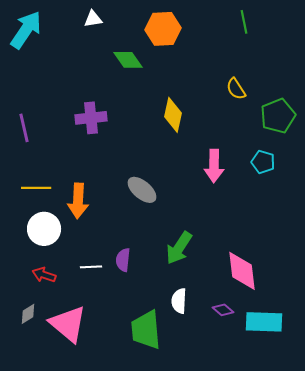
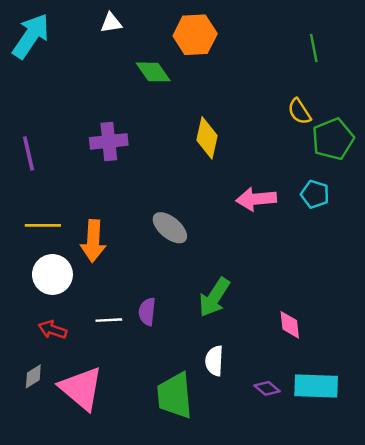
green line: (244, 22) -> (314, 48), moved
yellow semicircle: (236, 89) -> (299, 111), moved
pink arrow: (214, 166) -> (256, 199), turned 84
pink diamond: (242, 271) -> (290, 325), size x0.6
purple diamond: (223, 310) -> (267, 388), moved

